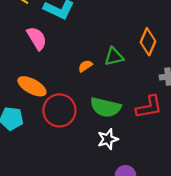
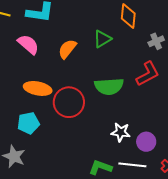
orange semicircle: (85, 66) -> (67, 49), moved, size x1.5
white star: (108, 139) -> (121, 132), moved, turned -30

